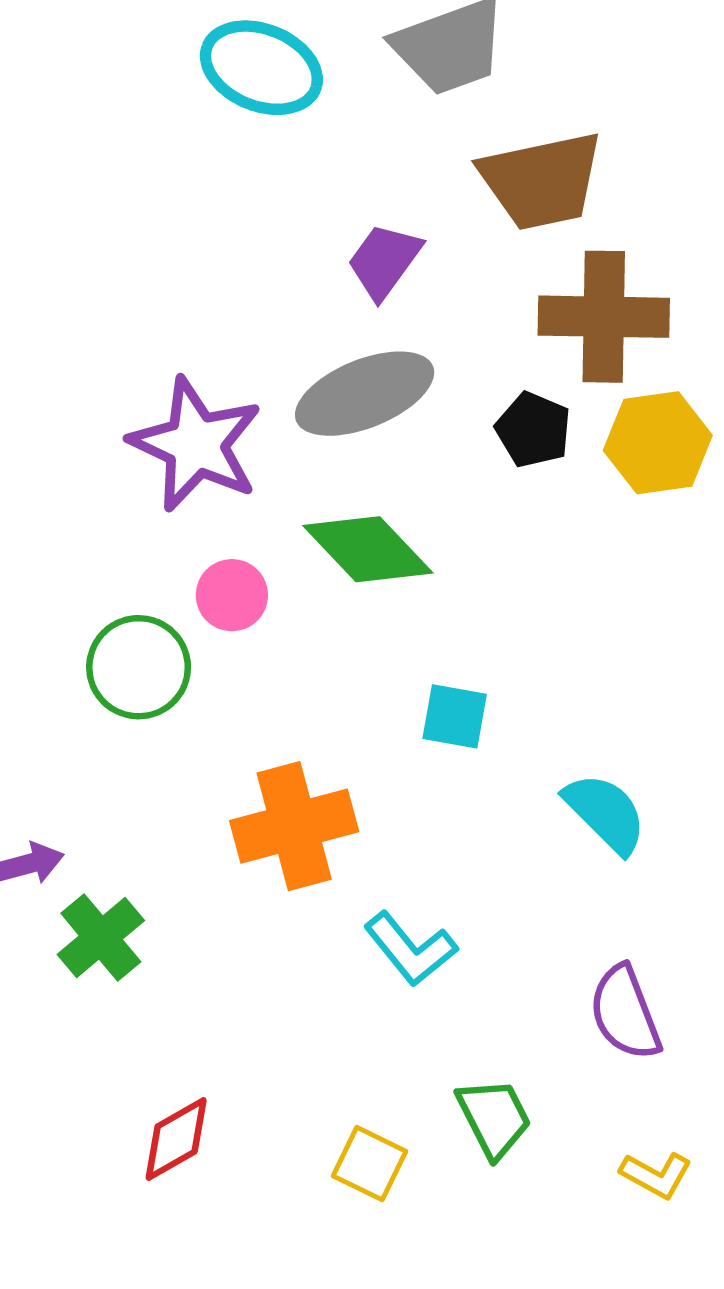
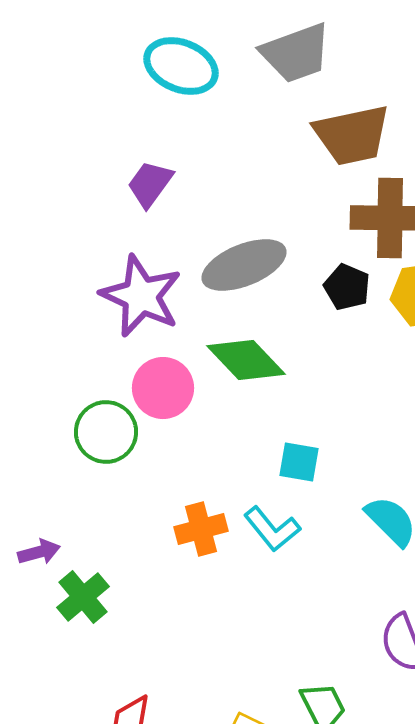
purple trapezoid: (384, 261) -> (150, 184), moved
pink circle: (232, 595) -> (163, 388), size x1.4
orange cross: (294, 826) -> (201, 529), size x0.7
cyan L-shape: (410, 949) -> (272, 529), moved

